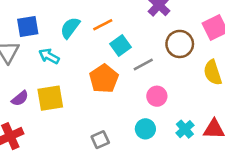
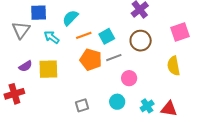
orange line: (103, 25) -> (84, 35), moved
brown circle: (180, 44) -> (141, 41), moved
gray line: (143, 64) -> (114, 58), moved
orange pentagon: (104, 79) -> (91, 60), turned -30

